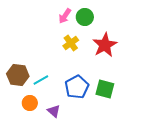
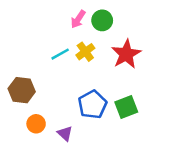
cyan line: (41, 80) -> (60, 54), moved
green square: (105, 89) -> (126, 107), turned -36

